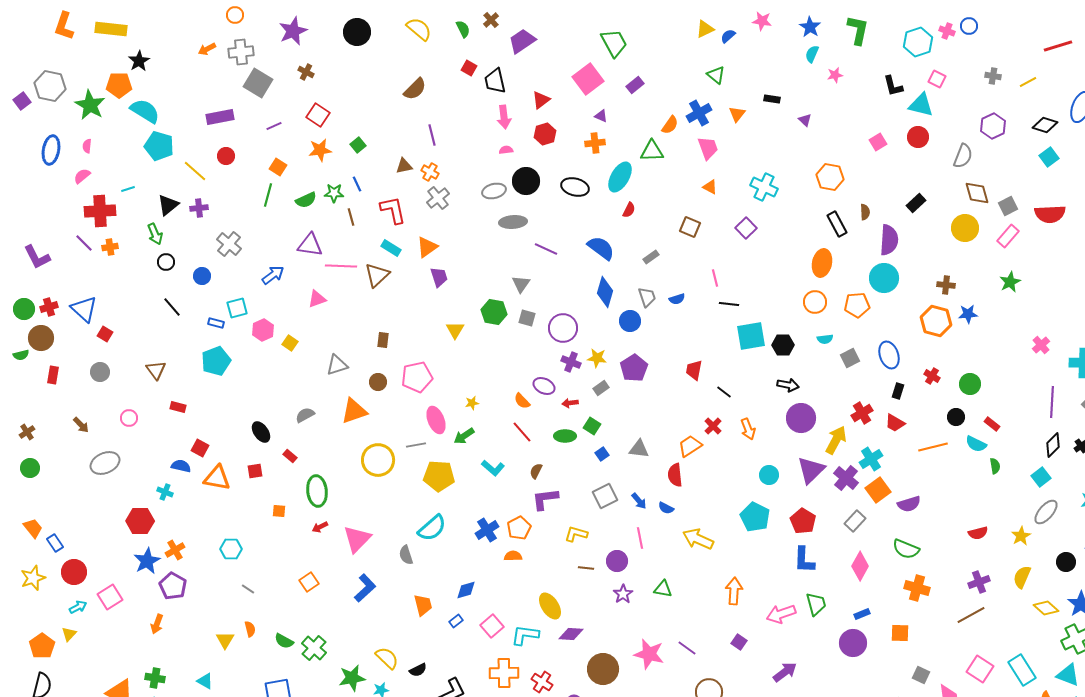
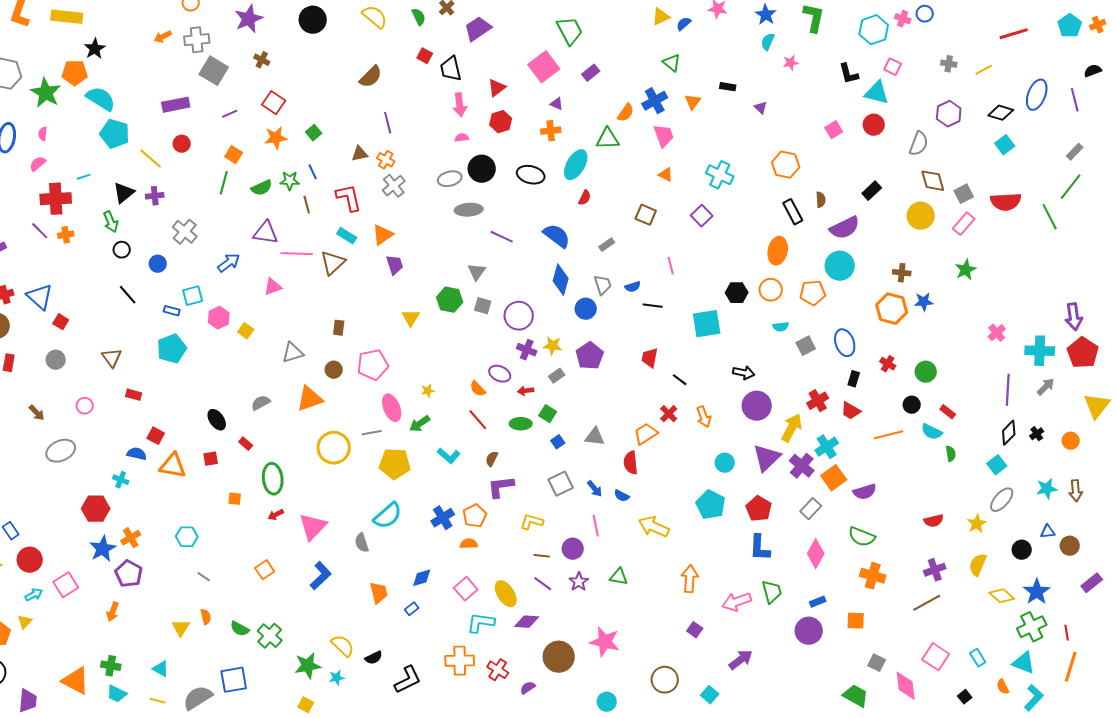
purple semicircle: (889, 240) -> (845, 228), turned 60
black line: (729, 304) -> (653, 306), moved
black hexagon: (783, 345) -> (737, 293), moved
pink square: (492, 626) -> (466, 589), moved
purple line: (687, 648) -> (543, 584), moved
cyan rectangle: (1022, 670) -> (978, 658), size x0.6

